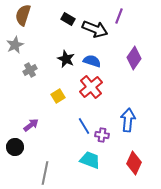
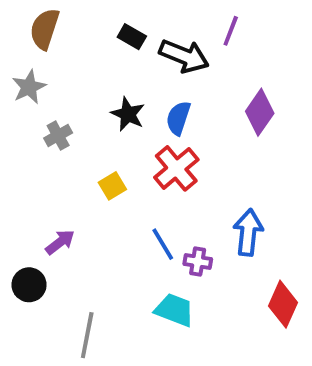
blue semicircle: (92, 61) -> (178, 118), turned -90
red diamond: (134, 163) -> (283, 304), moved

